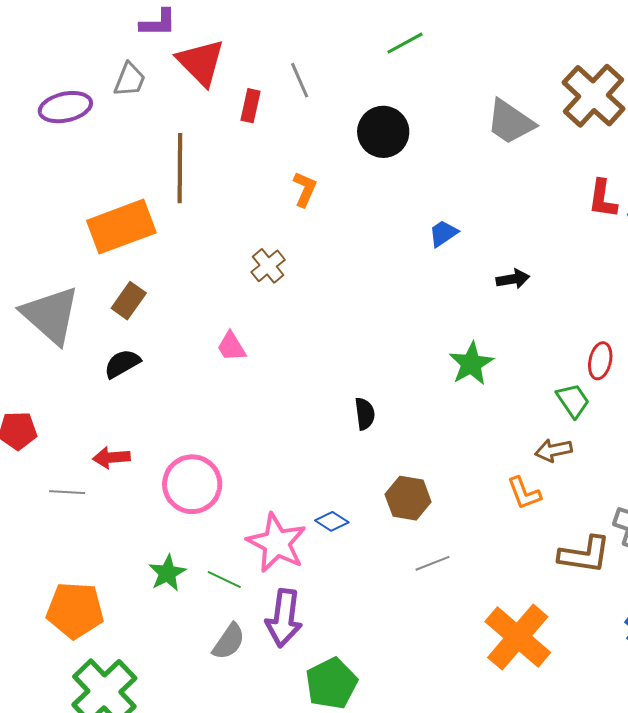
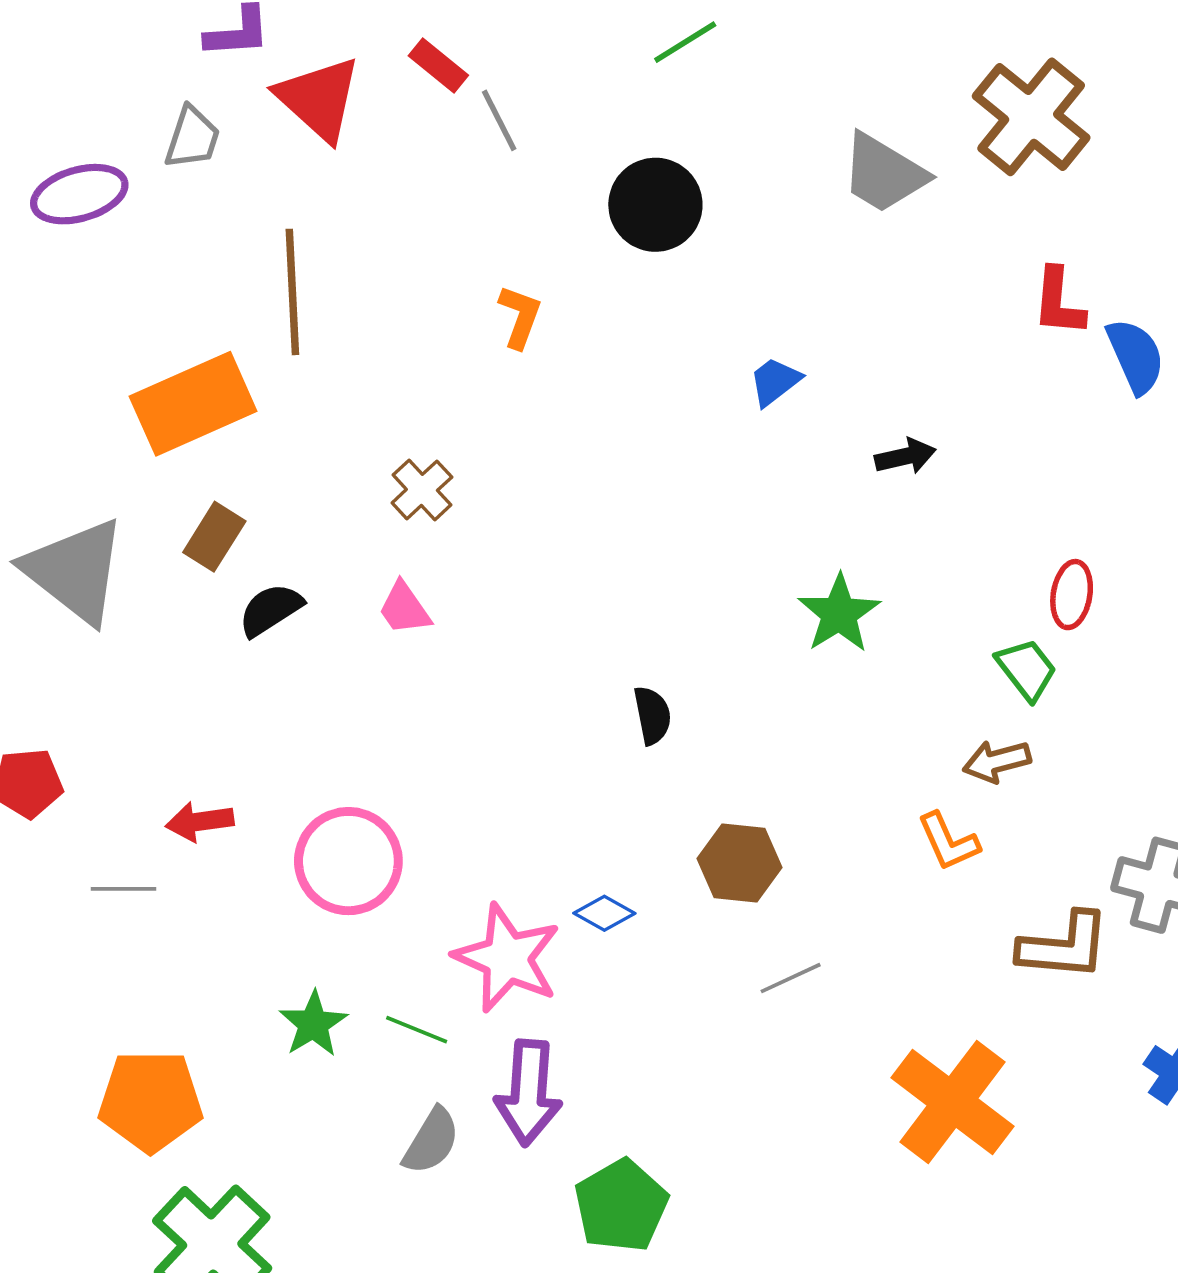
red rectangle: (250, 106) -> (438, 66), moved, turned -60
brown cross: (268, 266) -> (422, 490), moved
black semicircle: (122, 364) -> (270, 610), moved

